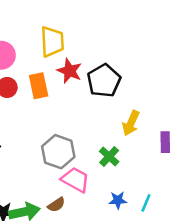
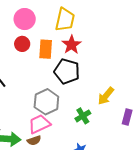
black pentagon: (104, 81) -> (67, 71), moved, turned 30
pink trapezoid: (75, 180) -> (39, 124), moved, turned -70

